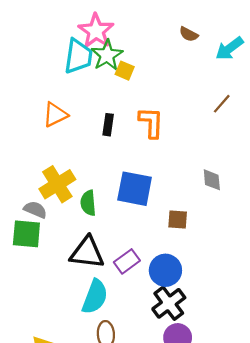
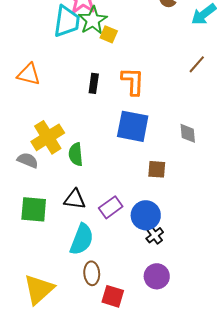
orange triangle: (55, 115) -> (29, 74), moved, turned 40
blue square: (135, 189) -> (133, 126), moved
green square: (26, 234) -> (34, 209), moved
black triangle: (87, 253) -> (75, 199), size x0.7
black cross: (169, 303) -> (155, 235), moved, size x0.6

